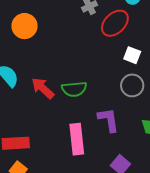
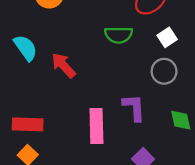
white square: (132, 55) -> (167, 37), turned 30
green semicircle: (74, 89) -> (119, 35), moved

